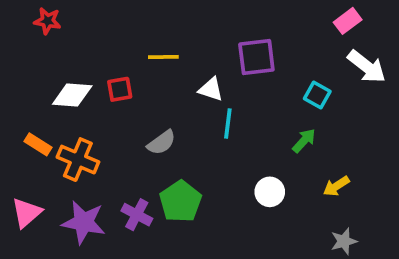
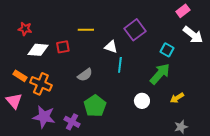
red star: (47, 21) -> (25, 29), moved
purple square: (256, 57) -> (135, 30), turned -30
green arrow: (304, 141) -> (160, 74), size x1.6
pink triangle: (27, 213) -> (14, 101), moved, turned -30
purple cross: (137, 215) -> (72, 122), moved

